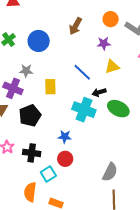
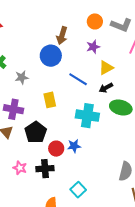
blue circle: (39, 41) -> (51, 56), moved
gray star: (26, 71) -> (22, 77), moved
black arrow: (99, 92) -> (106, 88), moved
red circle: (65, 159) -> (56, 149), moved
cyan square: (48, 174) -> (78, 190), moved

